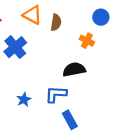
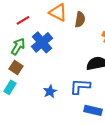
blue rectangle: (70, 120) -> (93, 110), turned -48

